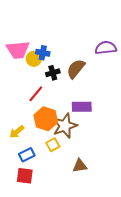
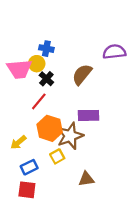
pink trapezoid: (18, 50) -> (19, 69), moved
blue cross: (43, 53) -> (46, 49), moved
black cross: (53, 73) -> (46, 79), moved, turned -32

